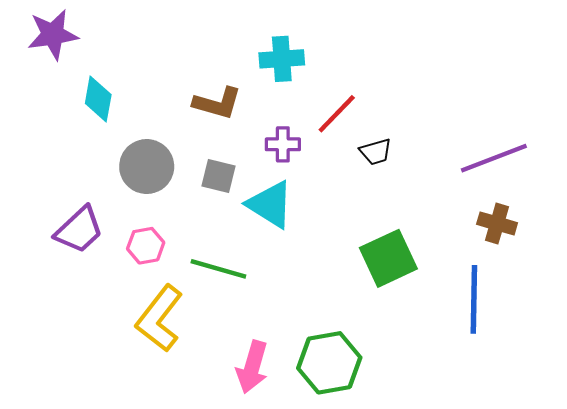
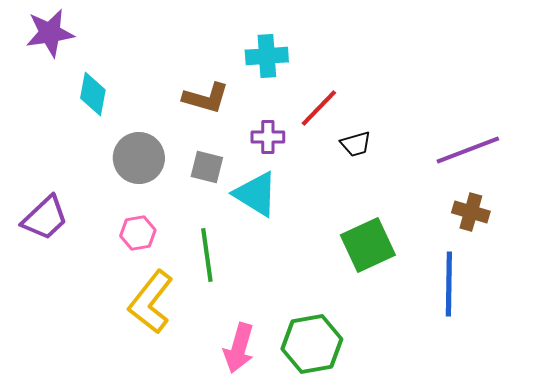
purple trapezoid: (79, 230) -> (45, 218), moved
green line: (218, 269) -> (207, 255), turned 66

